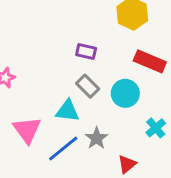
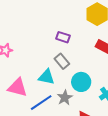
cyan circle: (125, 93) -> (81, 82), moved
pink triangle: (27, 130) -> (17, 87), turned -45

